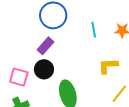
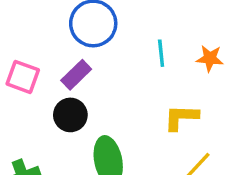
pink square: (19, 77) -> (23, 77), moved

